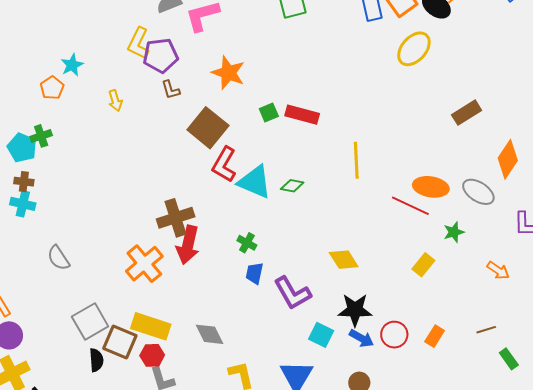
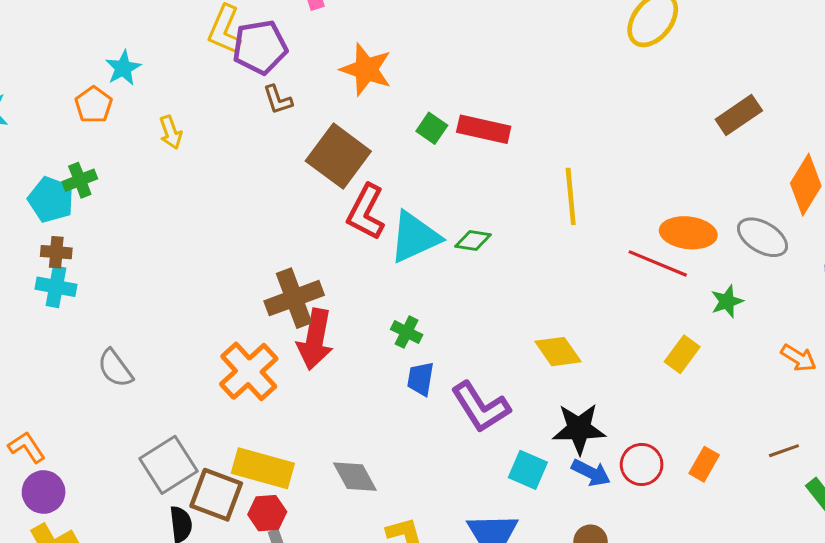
yellow arrow: (115, 101) -> (171, 132), moved
green square: (269, 112) -> (432, 128), turned -30
cyan triangle: (255, 182) -> (415, 237), turned -45

